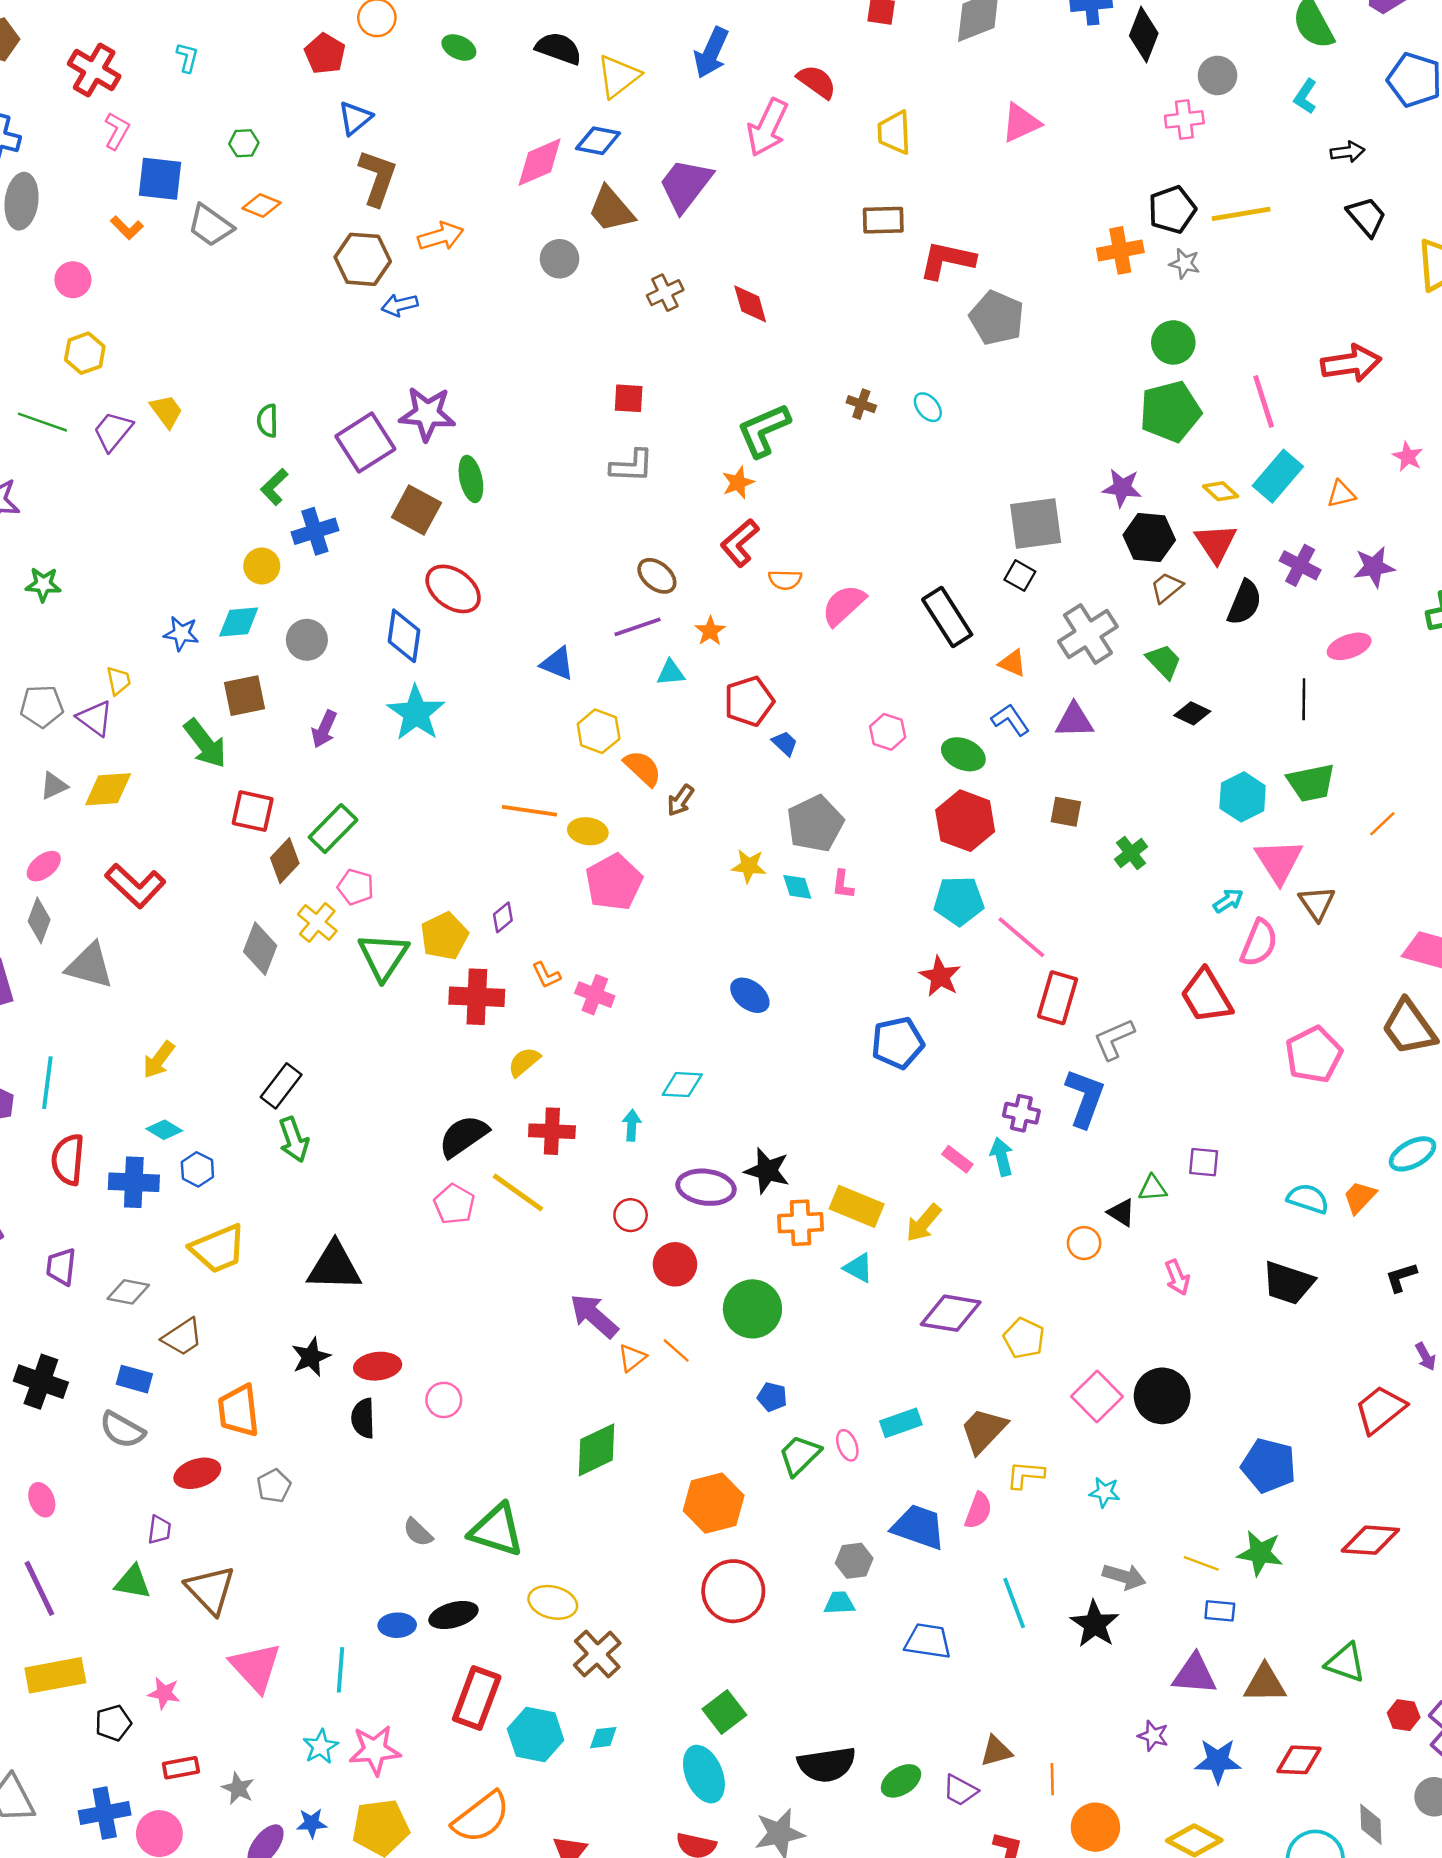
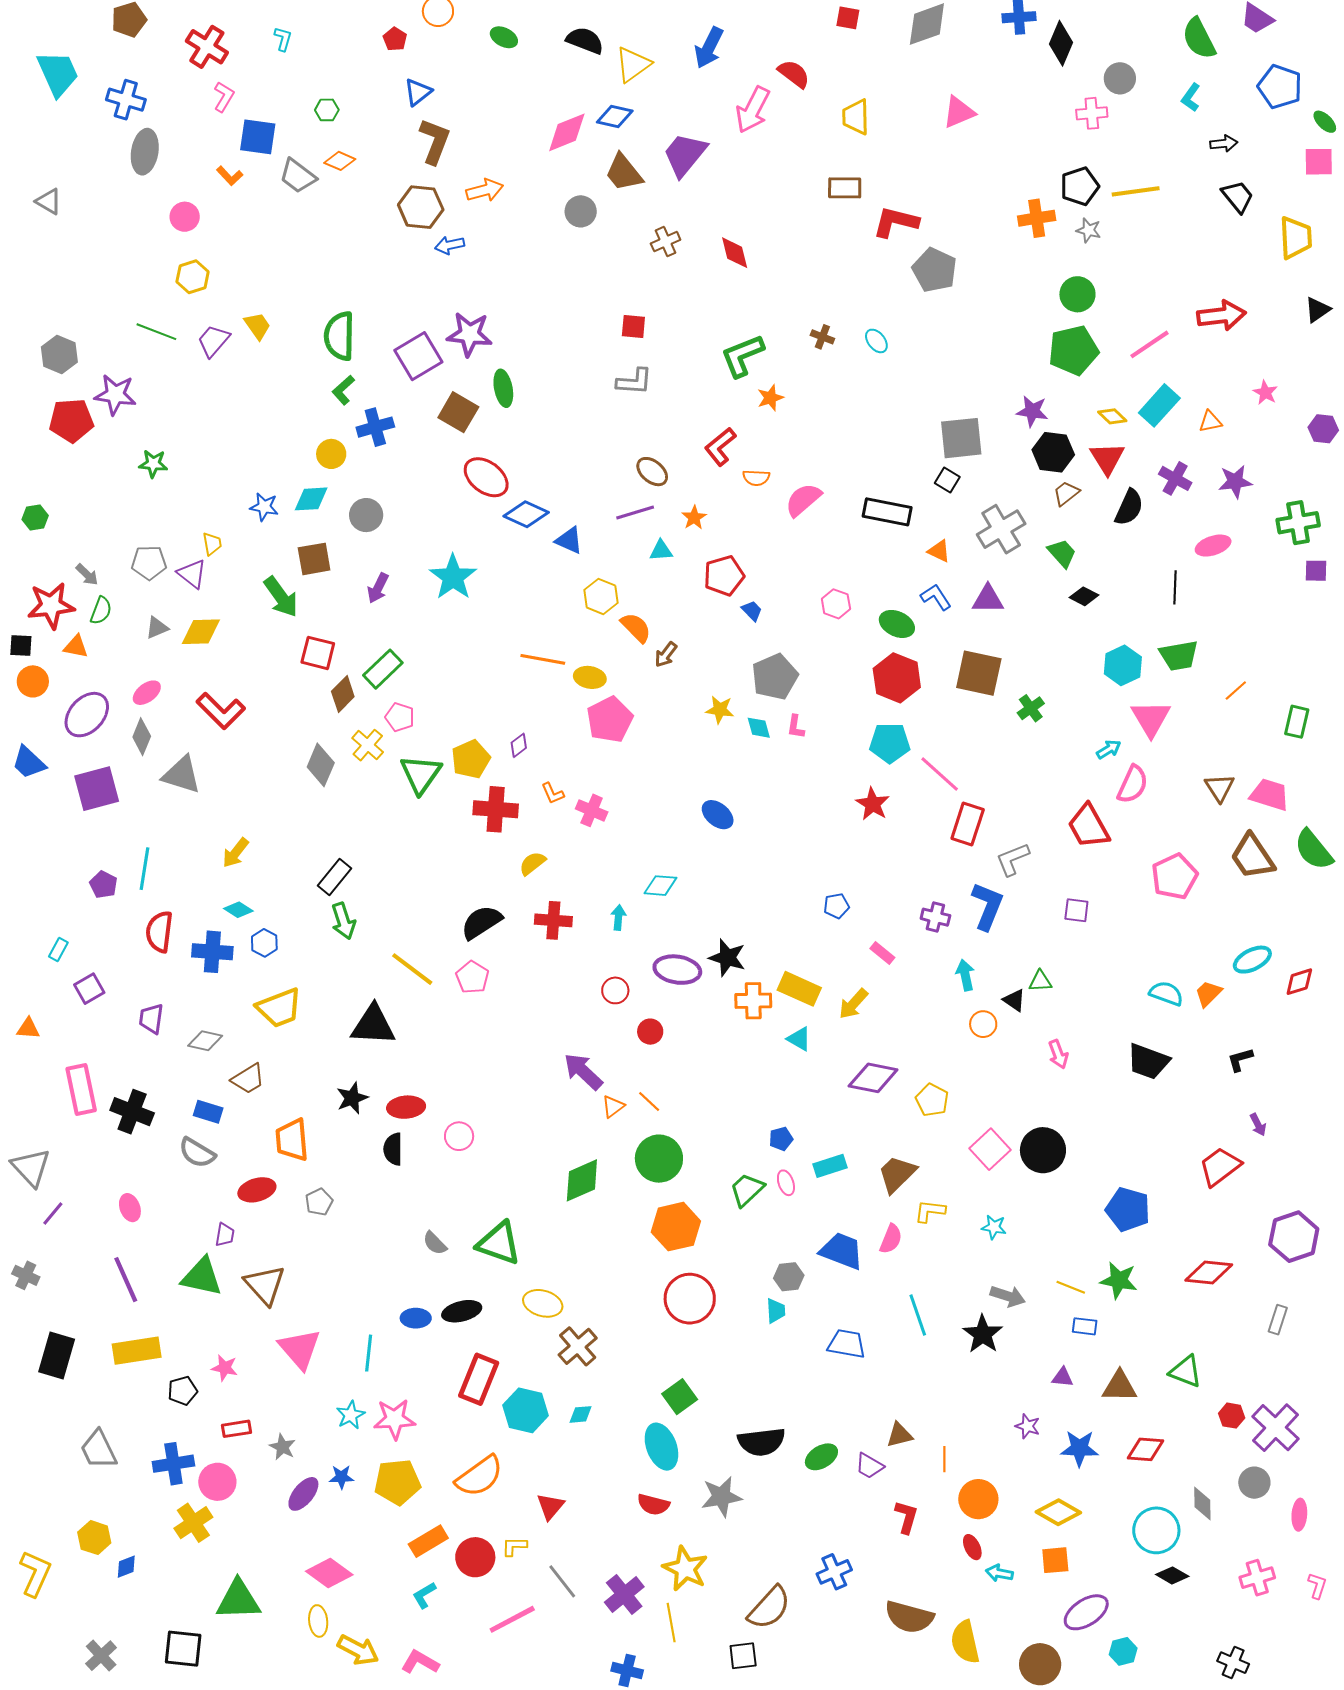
red pentagon: (325, 54) -> (395, 39), size x0.7
pink line: (1264, 401) -> (1149, 344), turned 72
green semicircle: (268, 421) -> (339, 336), size x1.8
orange star: (738, 483) -> (770, 398), moved
black rectangle: (947, 617) -> (887, 512), turned -48
blue diamond: (404, 636) -> (526, 514), moved, turned -75
brown square: (1066, 812) -> (979, 673), size x1.8
brown triangle: (1317, 903) -> (1220, 788), moved
blue pentagon: (898, 1043) -> (836, 906), moved, size x0.6
cyan arrow: (1002, 1157) -> (965, 975), moved
purple square: (1204, 1162) -> (1076, 910), moved
yellow line: (518, 1192) -> (412, 969), moved
red circle: (675, 1264) -> (650, 1032), size x0.7
green circle: (752, 1309) -> (659, 1159), moved
blue pentagon: (772, 1397) -> (781, 1139), moved, turned -30
green triangle: (133, 1582) -> (202, 1277), size x1.4
cyan trapezoid: (839, 1603) -> (776, 1311), turned 88
purple triangle: (1195, 1674) -> (1063, 1377), size x0.6

